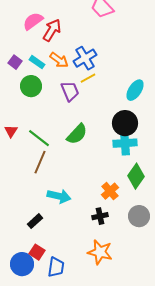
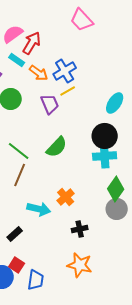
cyan rectangle: (37, 62) -> (17, 60), moved
orange cross: (110, 191) -> (66, 197), moved
gray circle: (139, 216) -> (117, 209), moved

